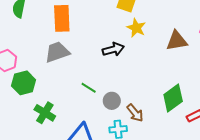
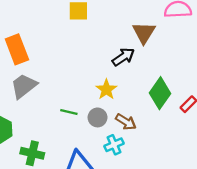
yellow star: (136, 28) -> (106, 89), moved, turned 30
brown triangle: (177, 41) -> (144, 33), turned -30
black arrow: (113, 49) -> (123, 57), moved

